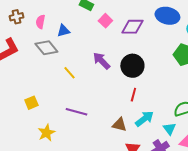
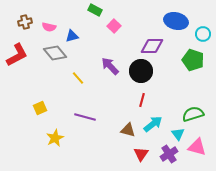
pink semicircle: (40, 22) -> (49, 27), turned -88
purple diamond: (132, 27) -> (152, 46), moved

